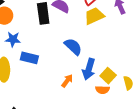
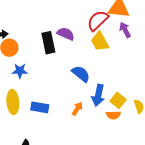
yellow trapezoid: (94, 16) -> (100, 42), turned -90
blue rectangle: (29, 58) -> (40, 107), moved

